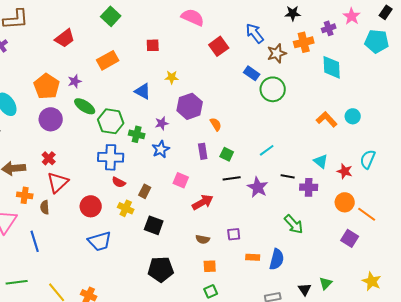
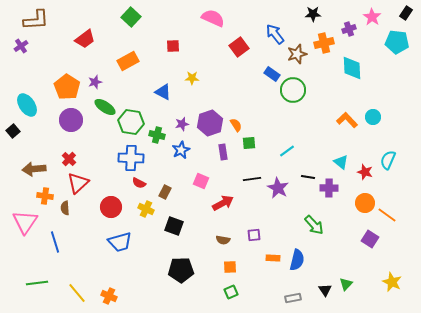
purple hexagon: (190, 106) -> (210, 123), moved
green square: (227, 154) -> (249, 143), moved, turned -32

